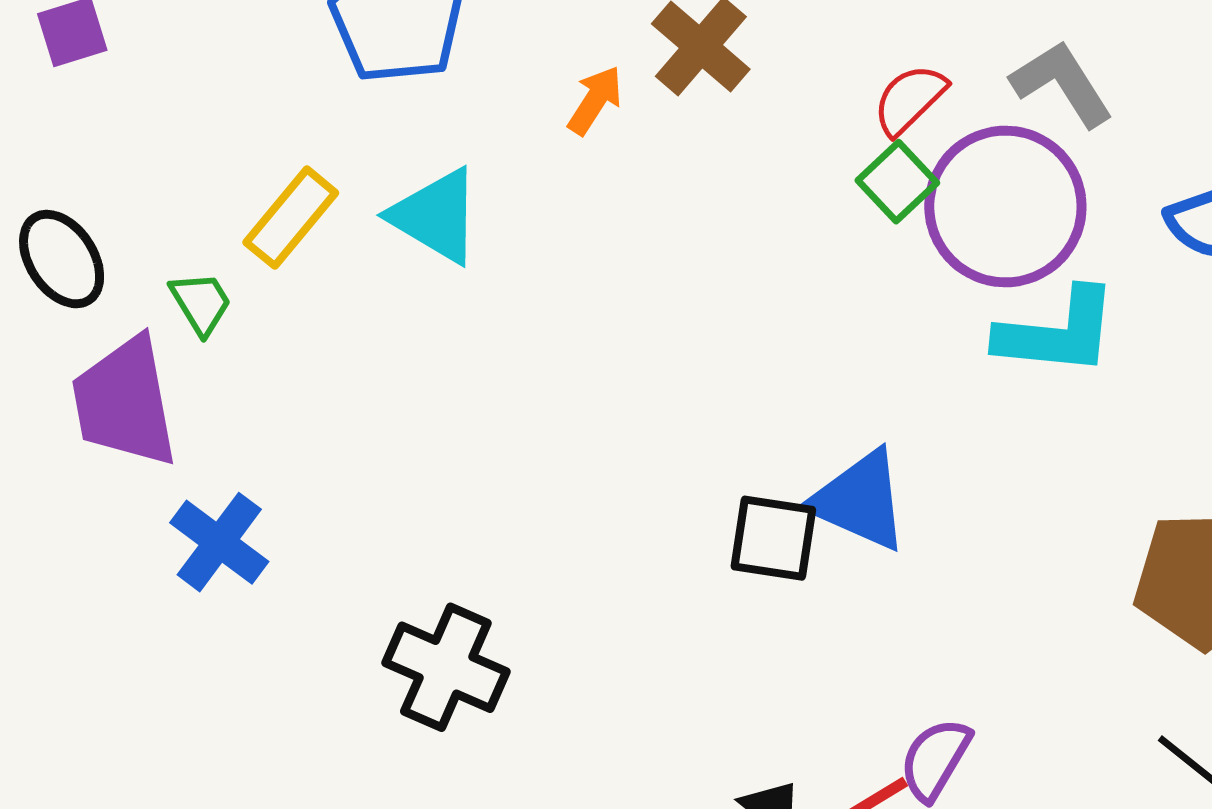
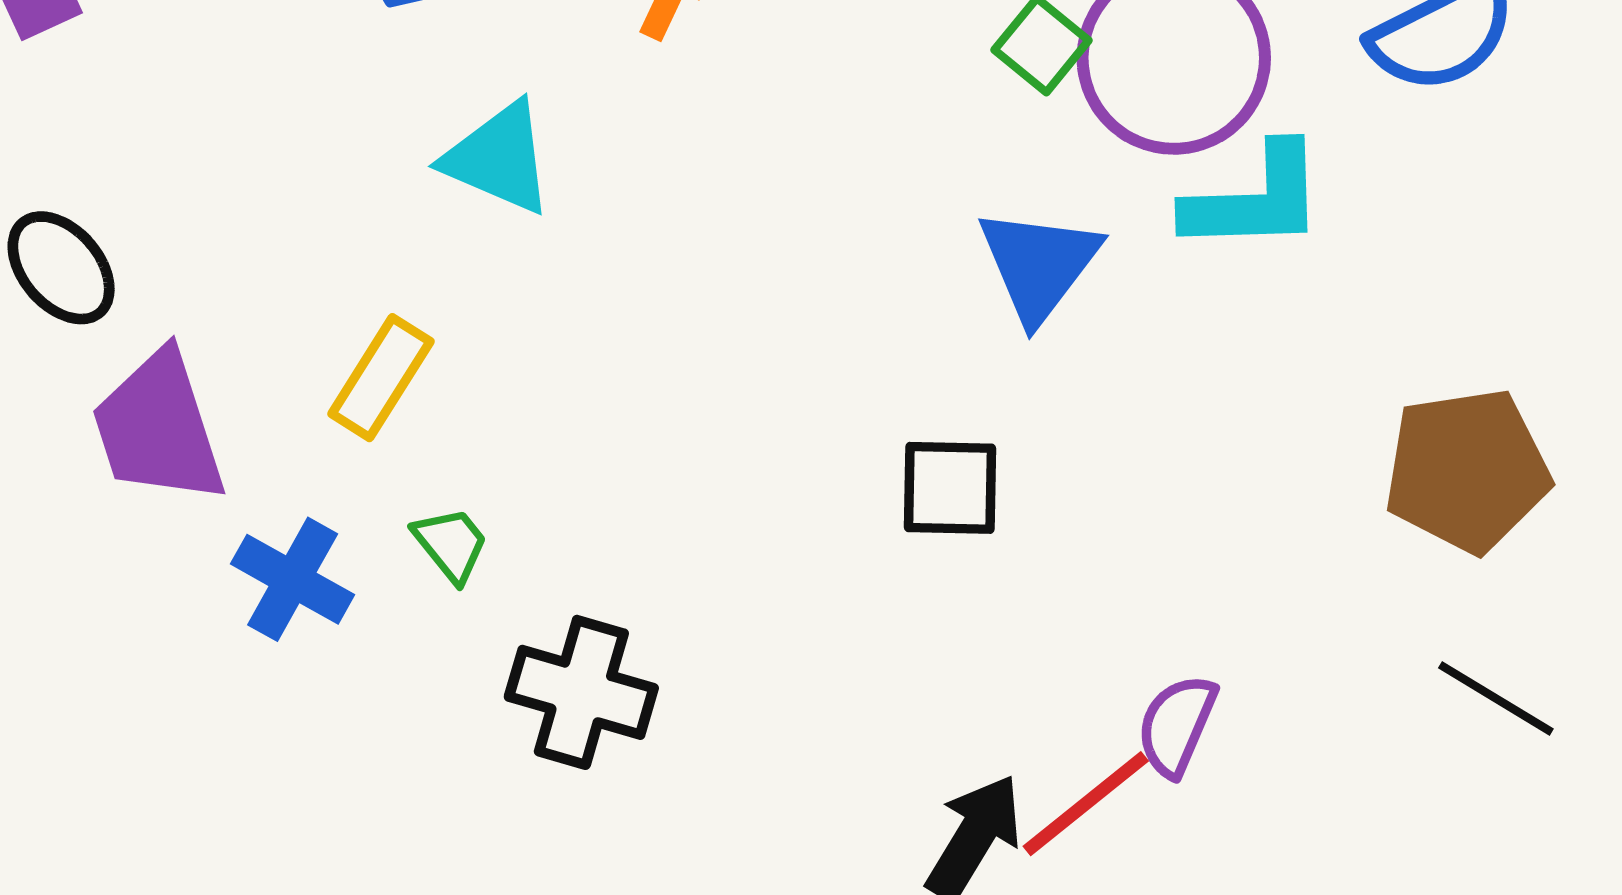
yellow rectangle: (291, 218) -> (381, 378), moved
green trapezoid: (201, 303) -> (451, 544), moved
blue triangle: (860, 500) -> (1039, 265), moved, turned 51

